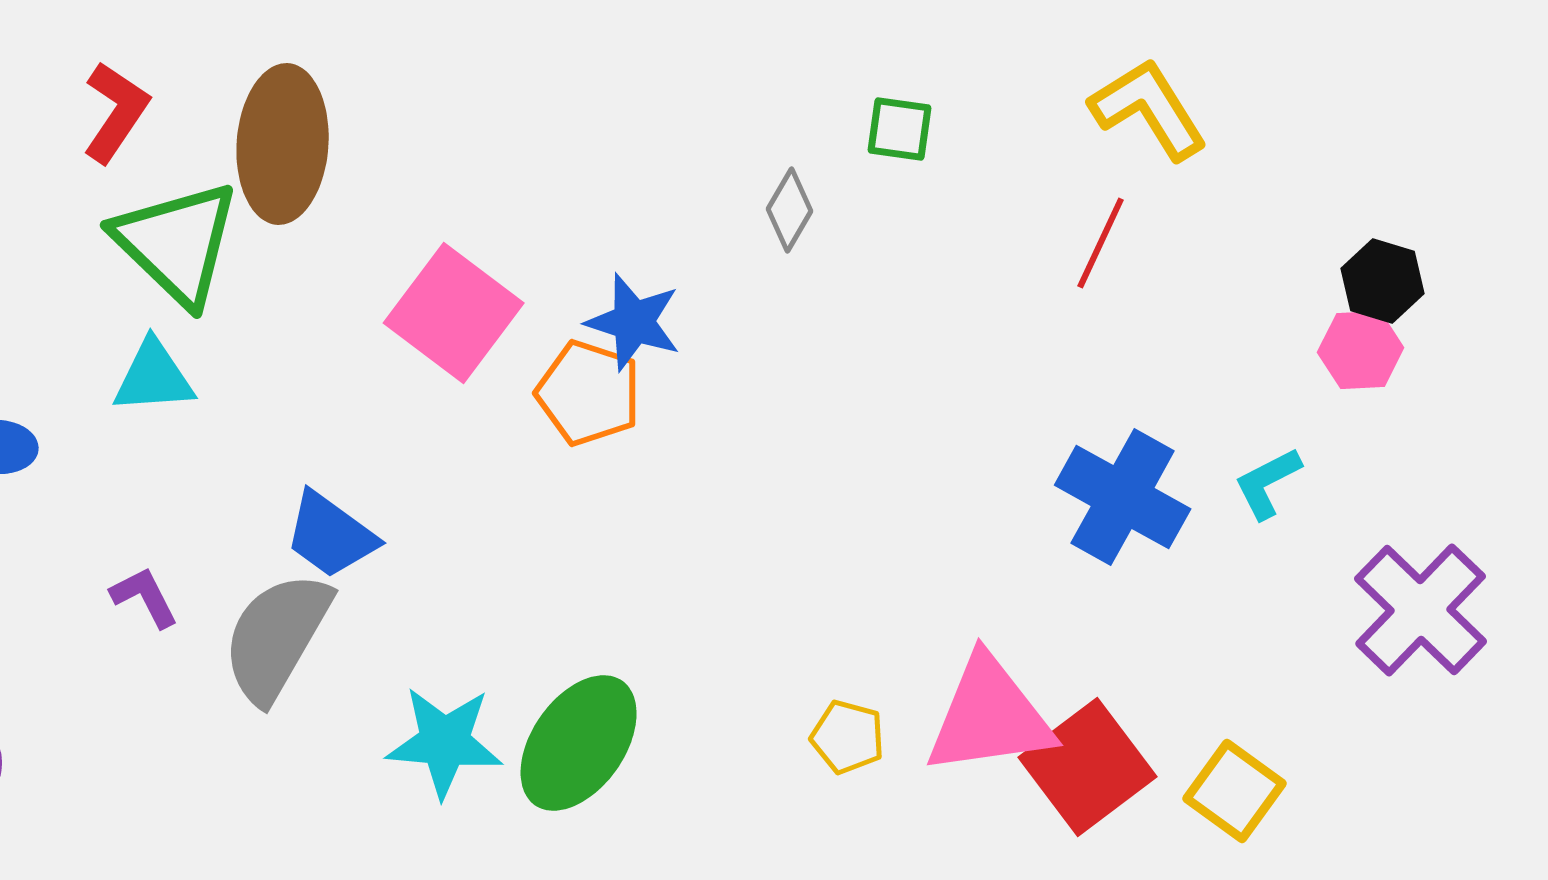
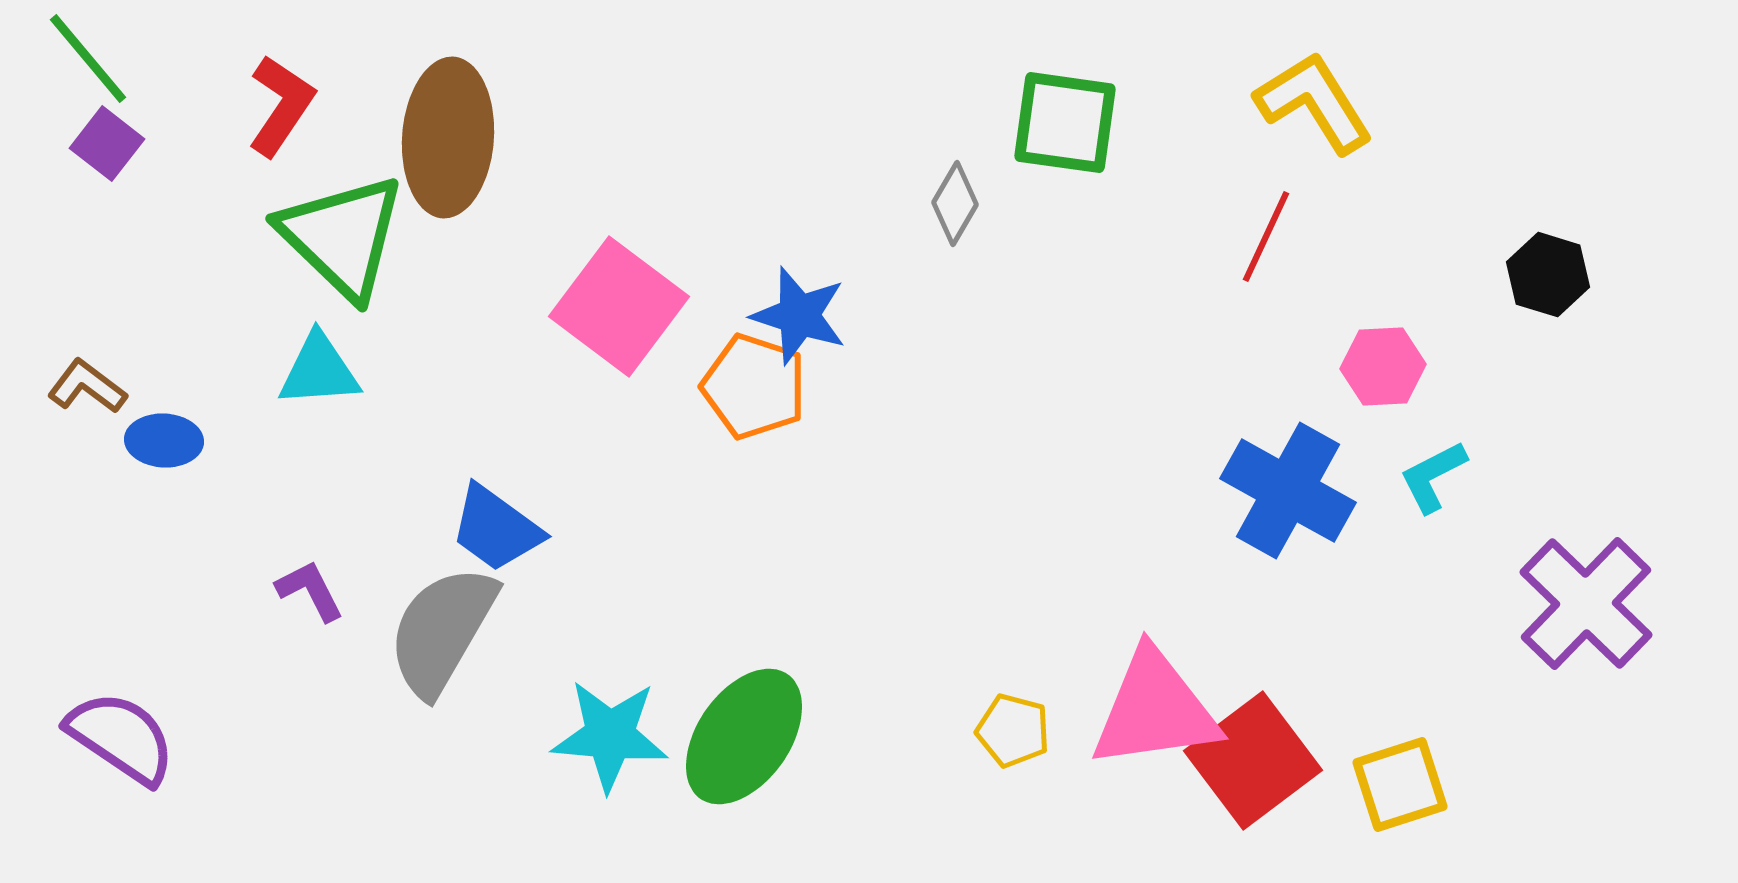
green square: (900, 129) -> (1065, 123), size x1.6
pink hexagon: (1361, 350) -> (1383, 367), moved
yellow square: (1235, 791) -> (1400, 785), turned 36

